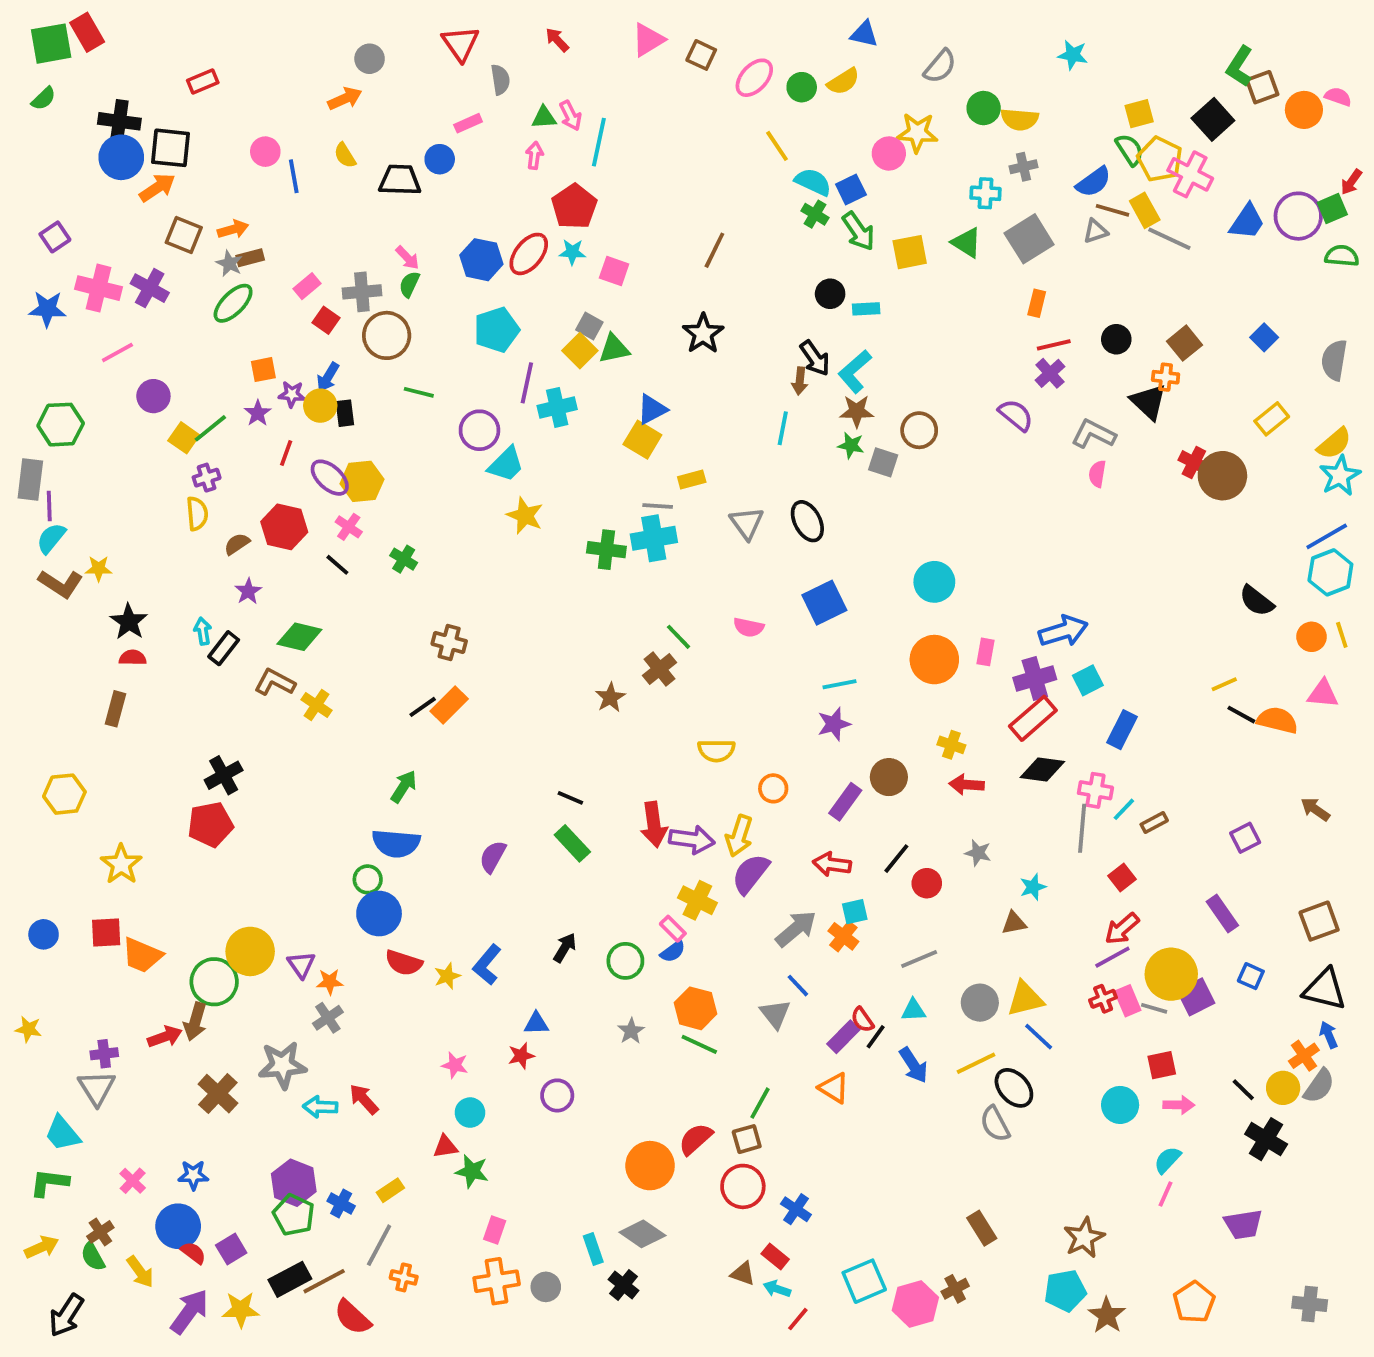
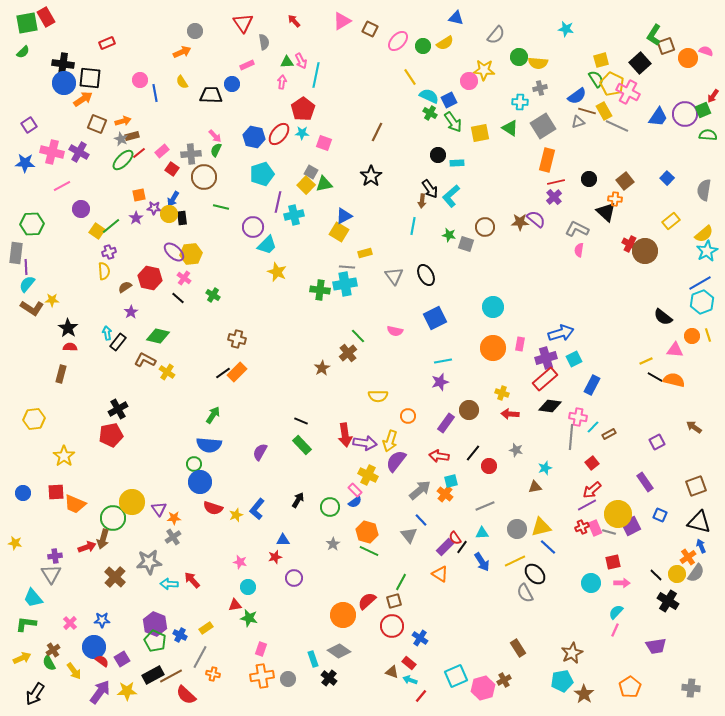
orange rectangle: (1037, 303) -> (547, 160), size x1.6
brown star: (857, 411) -> (520, 222), moved
red line: (286, 453) -> (139, 153), moved, turned 32
pink triangle: (1323, 694) -> (675, 350), moved

